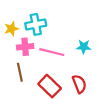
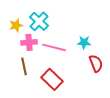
cyan cross: (36, 24) -> (39, 21), turned -36
red semicircle: (79, 84) -> (96, 63), moved

